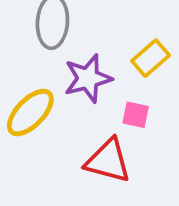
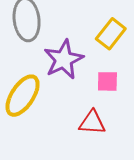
red triangle: (108, 161) -> (92, 123), size x0.7

